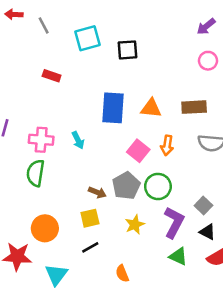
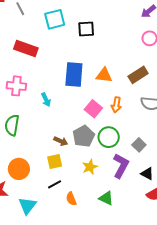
red rectangle: (52, 76) -> (26, 49), size x1.6
brown rectangle: (194, 107) -> (138, 75), turned -30
pink cross: (41, 140) -> (16, 86), moved
gray square: (203, 206) -> (139, 145), moved
green triangle: (178, 256) -> (106, 198), moved
orange semicircle: (122, 273) -> (71, 199), moved

